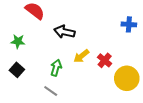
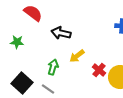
red cross: (105, 60) -> (99, 70), moved
black square: (17, 70) -> (22, 83), moved, size x1.5

